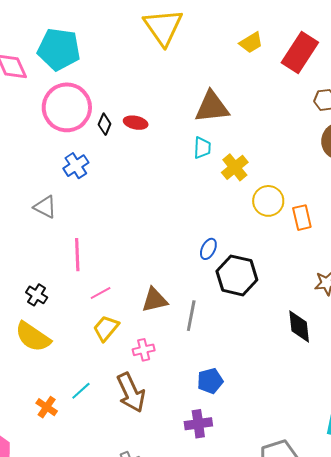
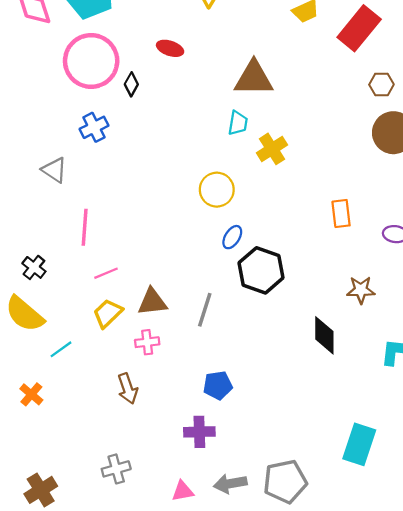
red ellipse: (136, 123) -> (170, 48), moved
yellow circle: (268, 201) -> (217, 190), moved
brown triangle: (155, 300) -> (152, 302), moved
cyan line: (81, 391) -> (61, 349), moved
brown arrow: (131, 393) -> (128, 389), size x0.7

